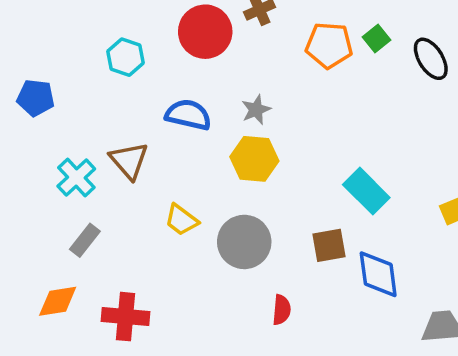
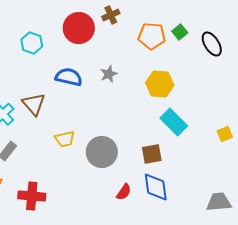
yellow hexagon: (254, 159) -> (160, 84), moved
yellow trapezoid: (181, 220) -> (65, 139), turned -50
blue diamond: (378, 274) -> (156, 187), moved
red semicircle: (282, 310) -> (124, 192), turned 30

